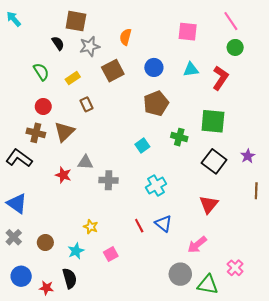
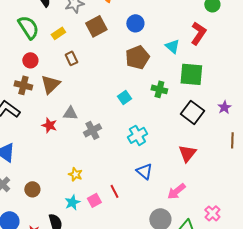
cyan triangle: (191, 70) -> (172, 46), moved, turned 49
green semicircle: (41, 72) -> (28, 27), size x1.4
gray cross: (109, 180) -> (92, 130), turned -30
red line: (139, 226) -> (114, 191), moved
cyan star: (76, 251) -> (72, 202), moved

